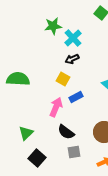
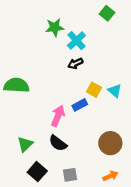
yellow square: (63, 79) -> (94, 90), moved
black semicircle: (66, 132) -> (58, 143), moved
gray square: (74, 152) -> (70, 175), moved

